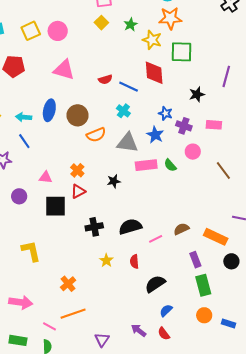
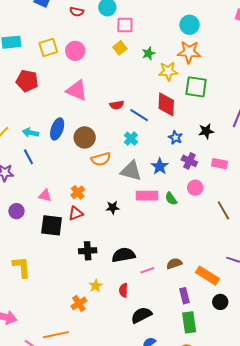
yellow star: (152, 40) -> (168, 71), turned -30
blue star: (165, 113) -> (175, 138), moved
orange cross: (68, 284) -> (79, 303), moved

